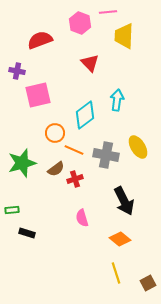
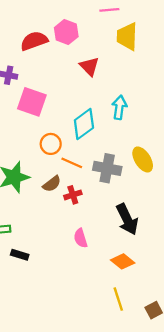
pink hexagon: (80, 23) -> (66, 32), moved
pink square: (38, 95) -> (32, 102), turned 32

